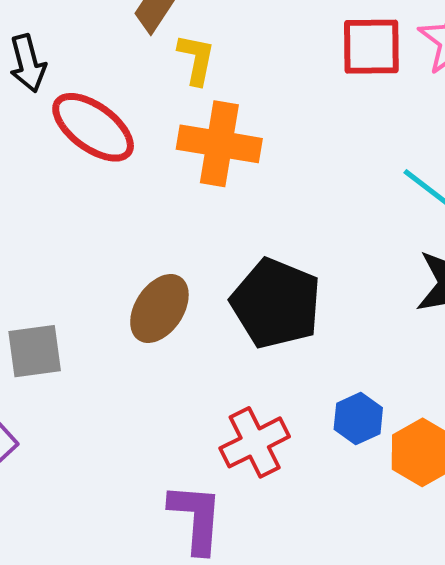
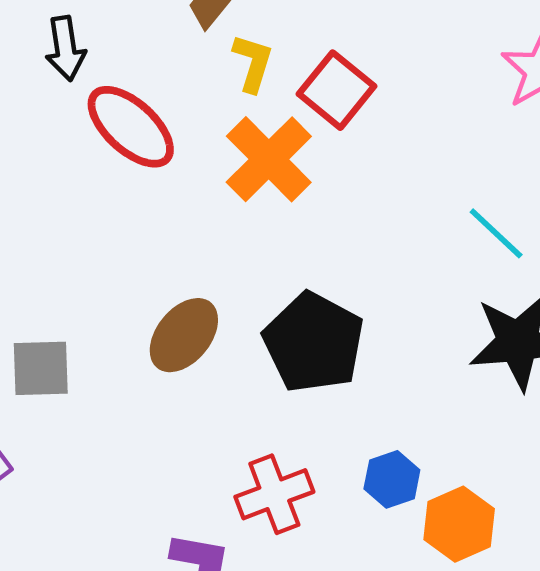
red square: (371, 47) -> (336, 90), moved, turned 34
orange cross: (219, 144) -> (269, 159), turned 30

